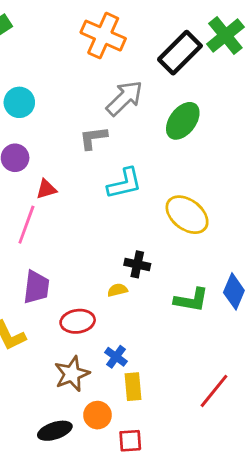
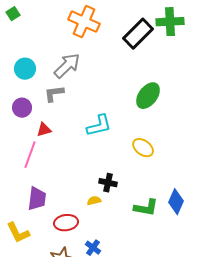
green cross: (225, 36) -> (170, 22), turned 36
gray arrow: (124, 98) -> (67, 66), moved
green ellipse: (183, 121) -> (148, 96), moved
gray L-shape: (93, 138) -> (54, 94), moved
yellow ellipse: (187, 215) -> (143, 148), size x0.7

